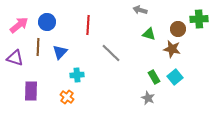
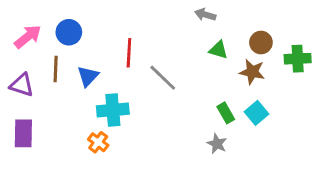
green cross: (199, 19) -> (298, 59), moved
red line: (88, 25) -> (129, 53), moved
cyan cross: (77, 75) -> (113, 110), size x1.5
purple rectangle: (31, 91) -> (23, 133), moved

